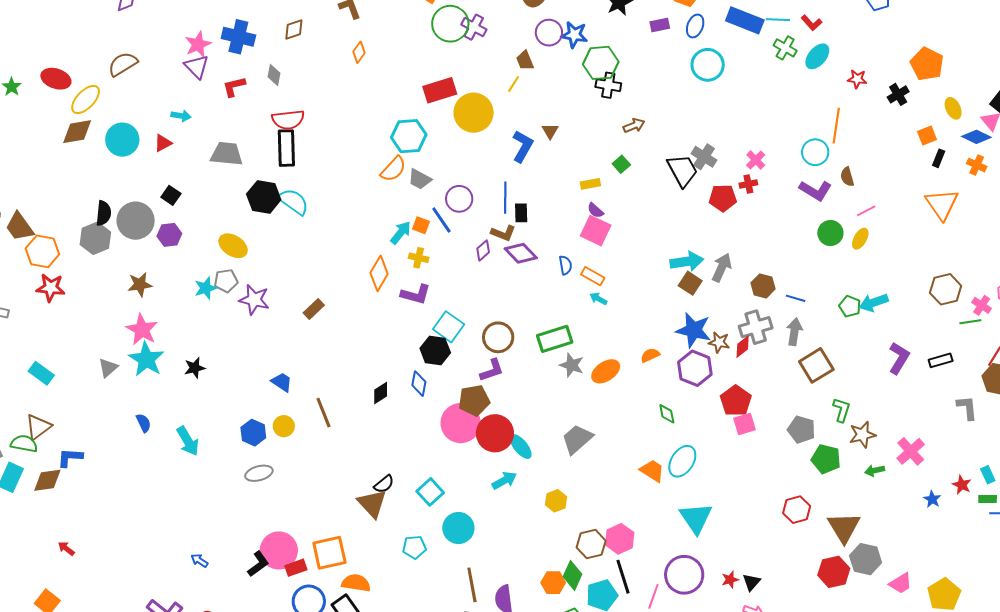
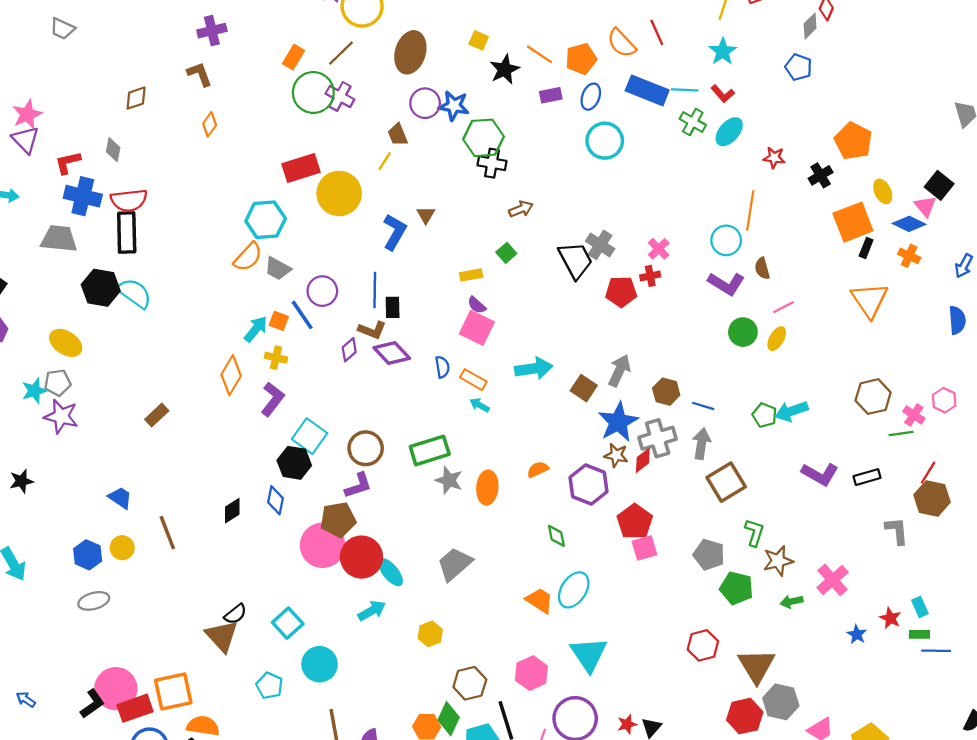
blue cross: (238, 37) -> (83, 196), moved
orange square: (927, 135) -> (853, 222), size x1.8
cyan arrow: (687, 261) -> (534, 368), moved
purple L-shape: (416, 294) -> (272, 399), turned -68
purple star: (254, 300) -> (61, 416), moved
blue star: (694, 330) -> (618, 422), moved, turned 30
purple L-shape: (899, 358) -> (820, 474), turned 88
orange ellipse: (606, 371) -> (487, 487), turned -52
pink hexagon: (620, 539) -> (531, 673), moved
cyan pentagon: (414, 547) -> (269, 686), turned 30
red rectangle: (296, 568) -> (135, 708), size x1.4

